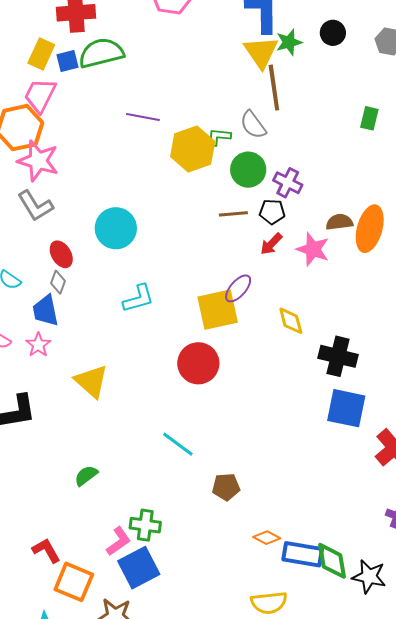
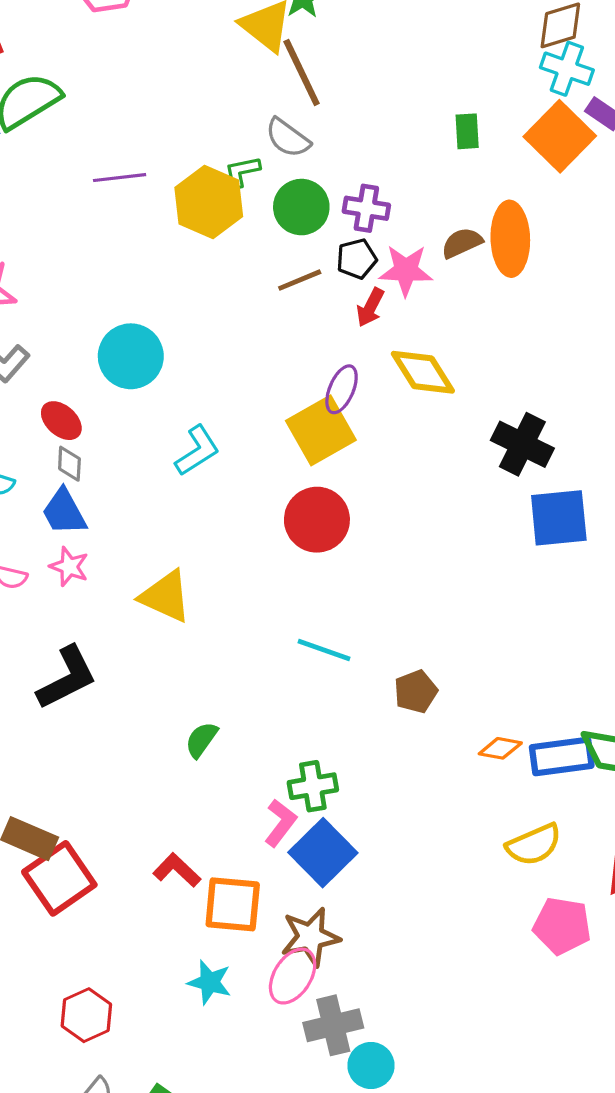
green rectangle: (369, 118) -> (467, 131), moved
pink star: (313, 249) -> (406, 270), moved
yellow diamond: (291, 321) -> (423, 372), moved, size x1.4
black cross: (338, 356) -> (522, 444), turned 30

